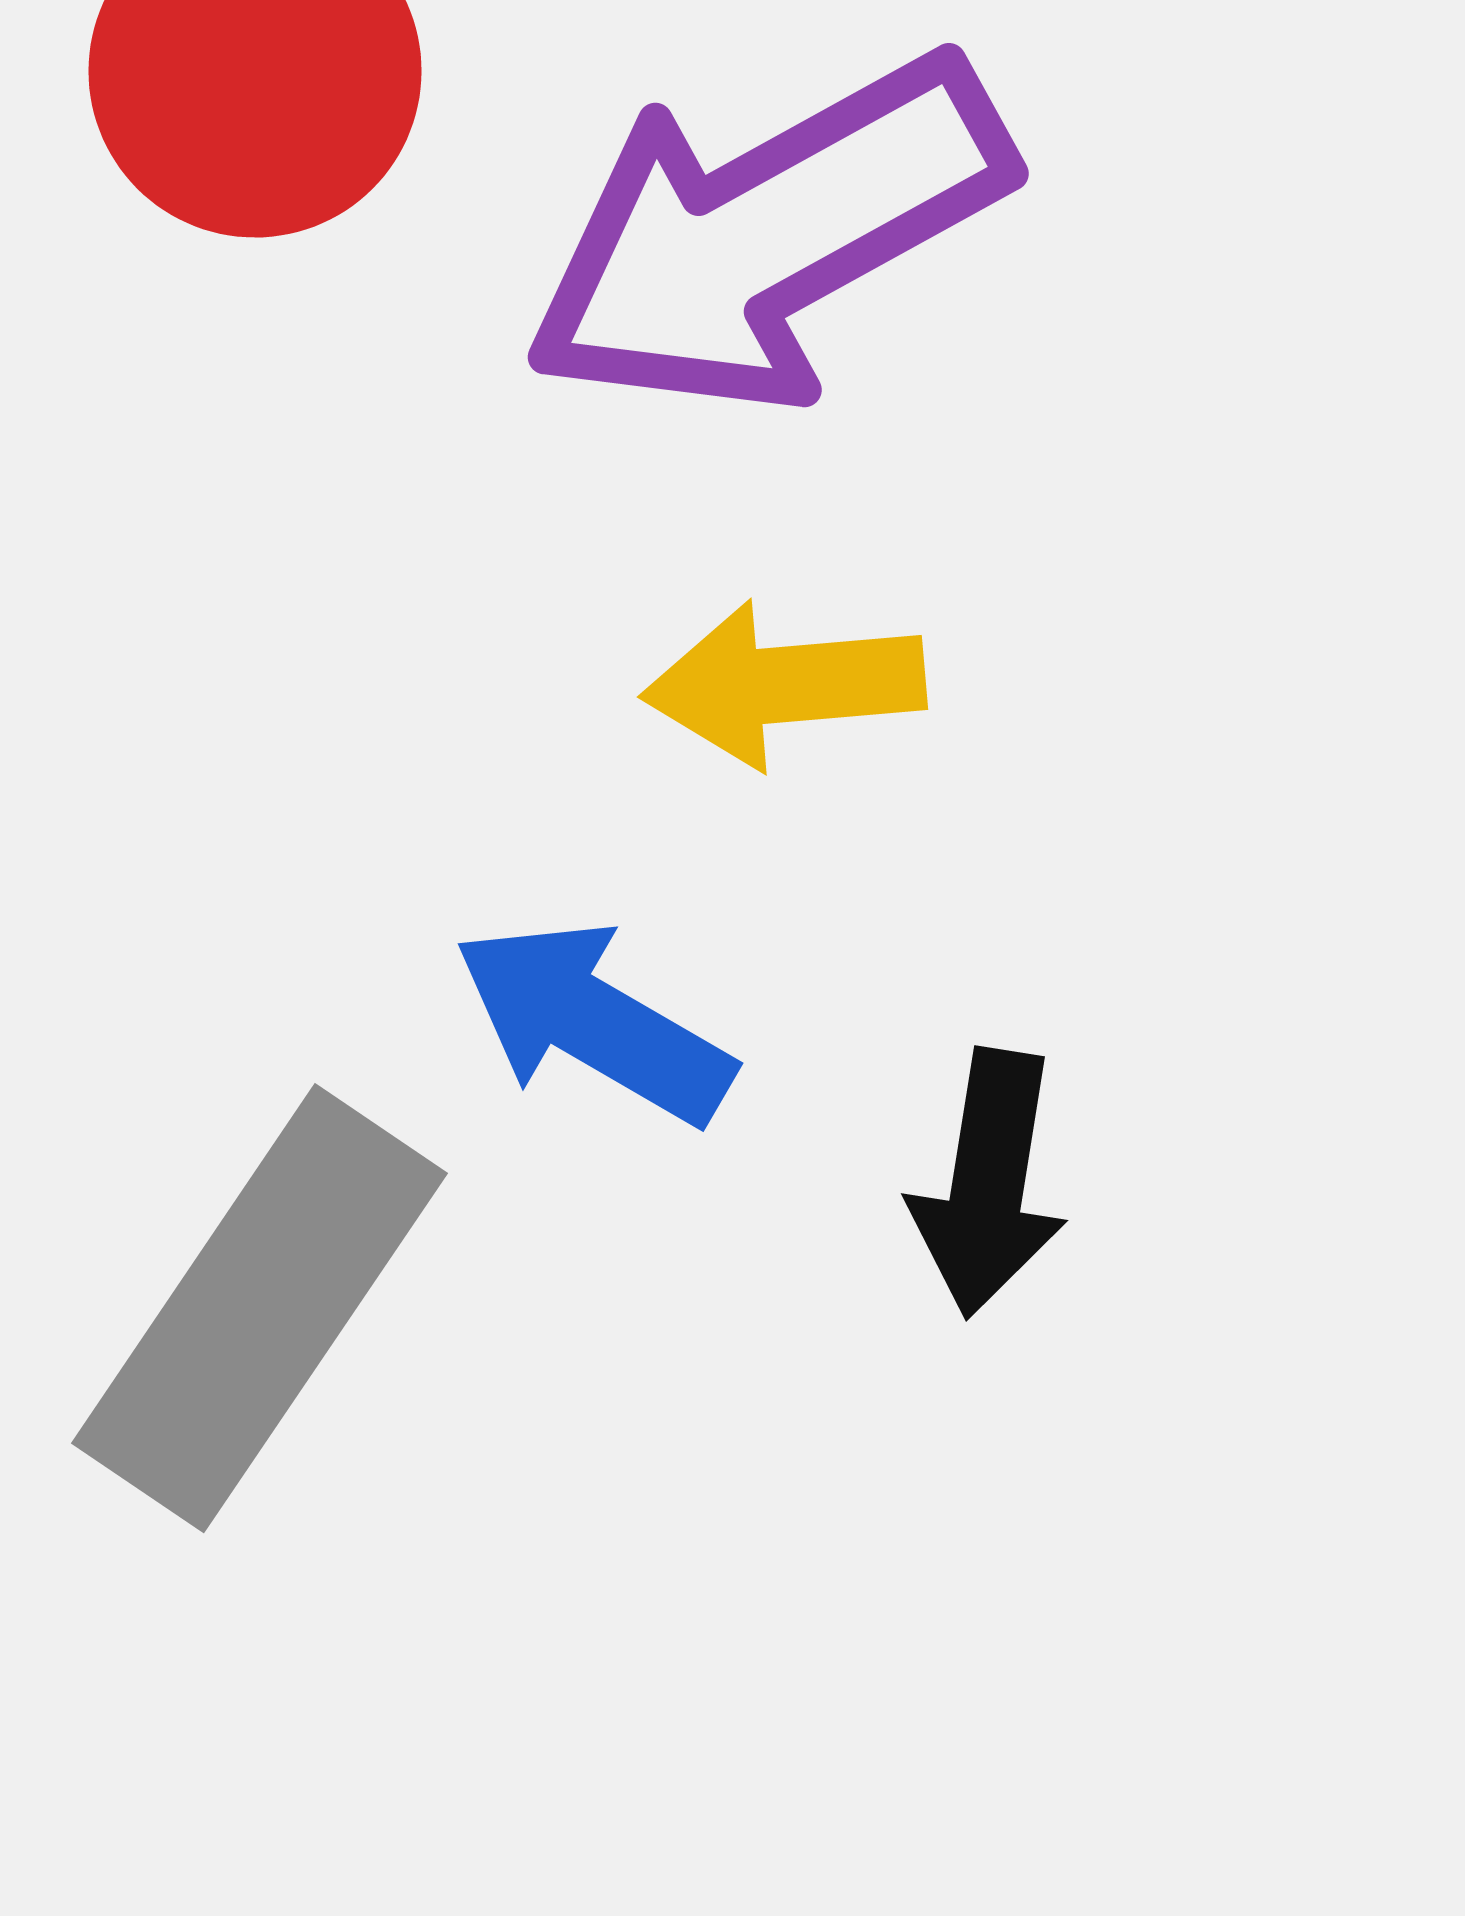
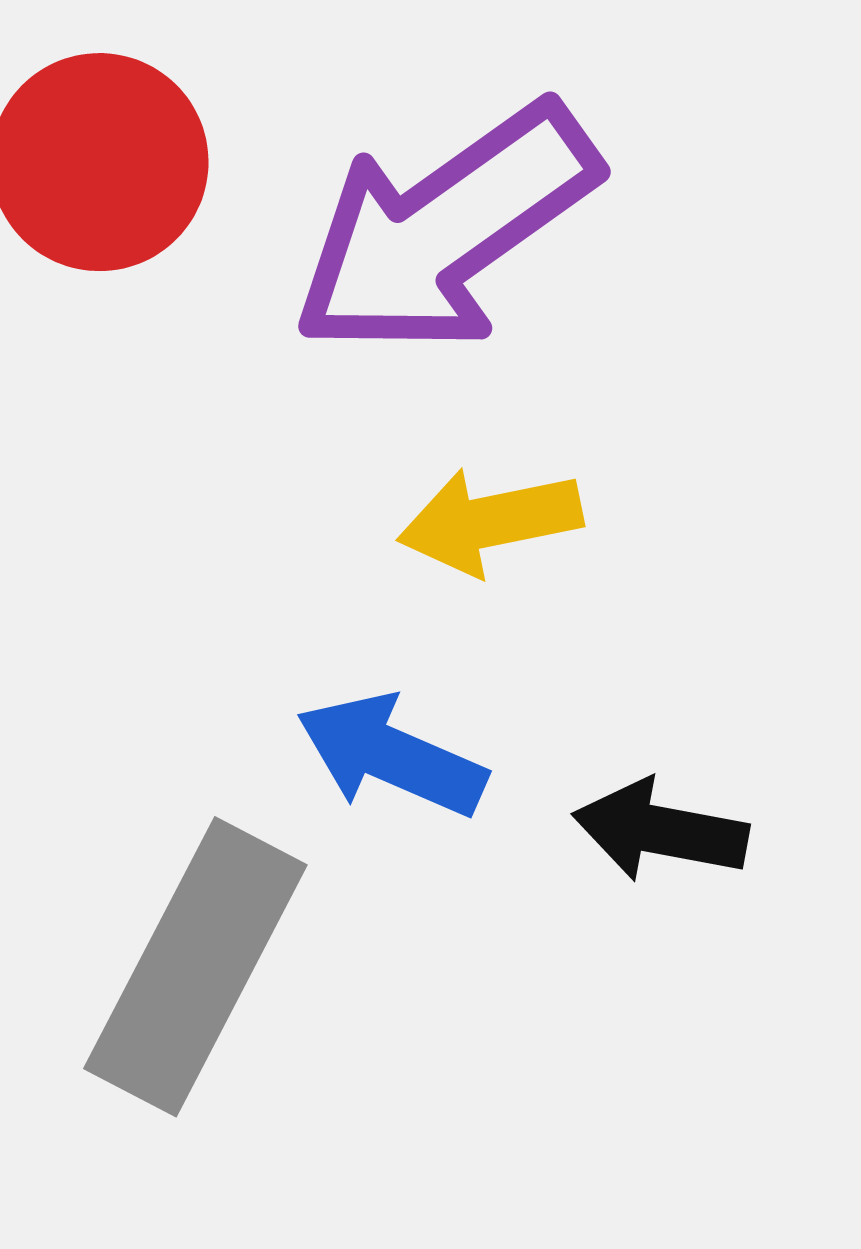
black arrow: (988, 1183) -> (660, 831), turned 98

